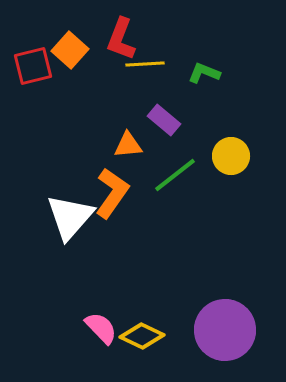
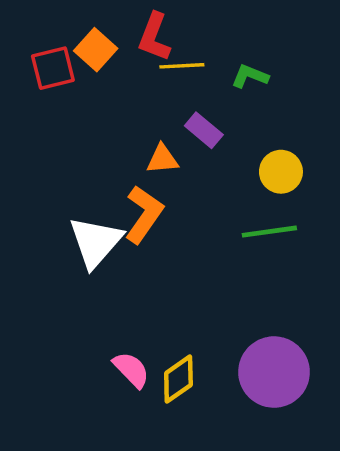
green line: (175, 175) -> (269, 232), moved, turned 30
yellow diamond: (142, 336) -> (178, 379), turned -60

